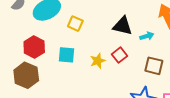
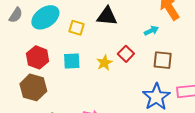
black triangle: (122, 26) -> (107, 16), moved

